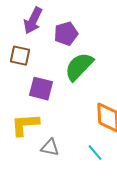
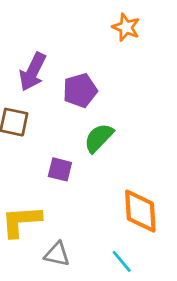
green semicircle: (79, 67) -> (99, 138), size x0.7
purple square: (41, 89) -> (60, 169), moved, size x0.7

